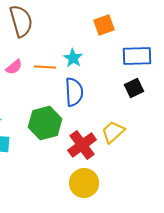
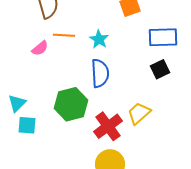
orange line: (45, 67) -> (64, 35), moved

